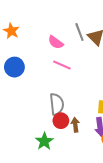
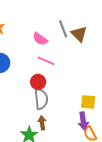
red circle: (61, 121) -> (38, 82), moved
brown arrow: (75, 125) -> (42, 123), moved

